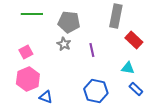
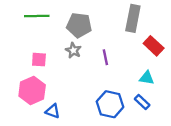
pink square: (26, 52) -> (39, 60), moved, turned 32
blue rectangle: (136, 89) -> (142, 102), moved

